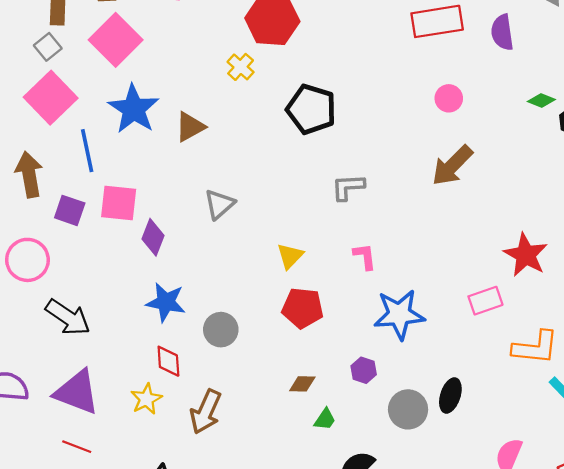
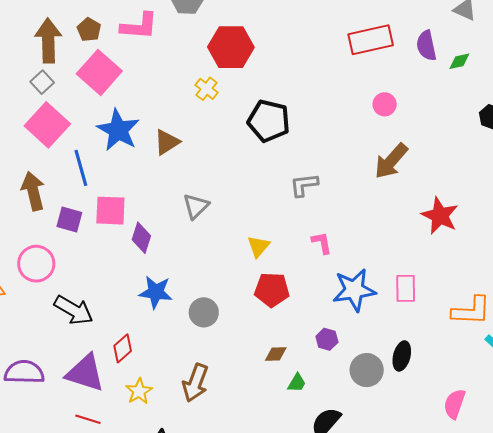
green diamond: (541, 100) -> (459, 61), moved, turned -30
red star: (526, 255) -> (440, 216), moved
pink rectangle: (485, 301) -> (406, 288), moved, turned -68
red diamond: (168, 361) -> (123, 348), moved, turned 56
yellow star: (146, 399) -> (139, 391), moved

